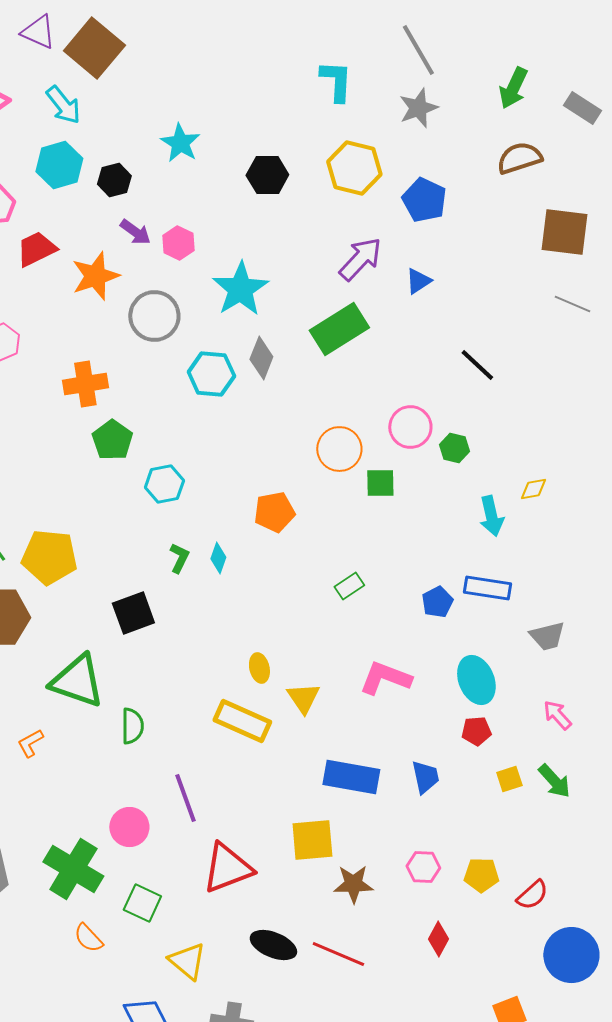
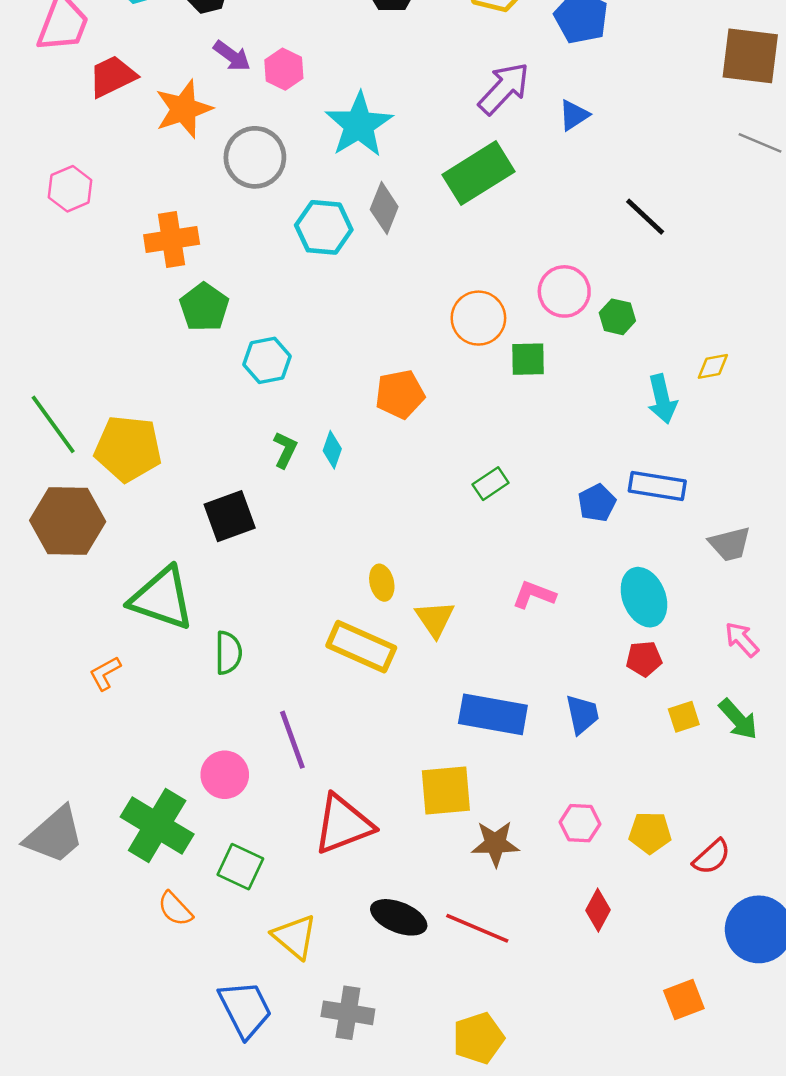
pink L-shape: (385, 678) -> (534, 595), size x0.7

